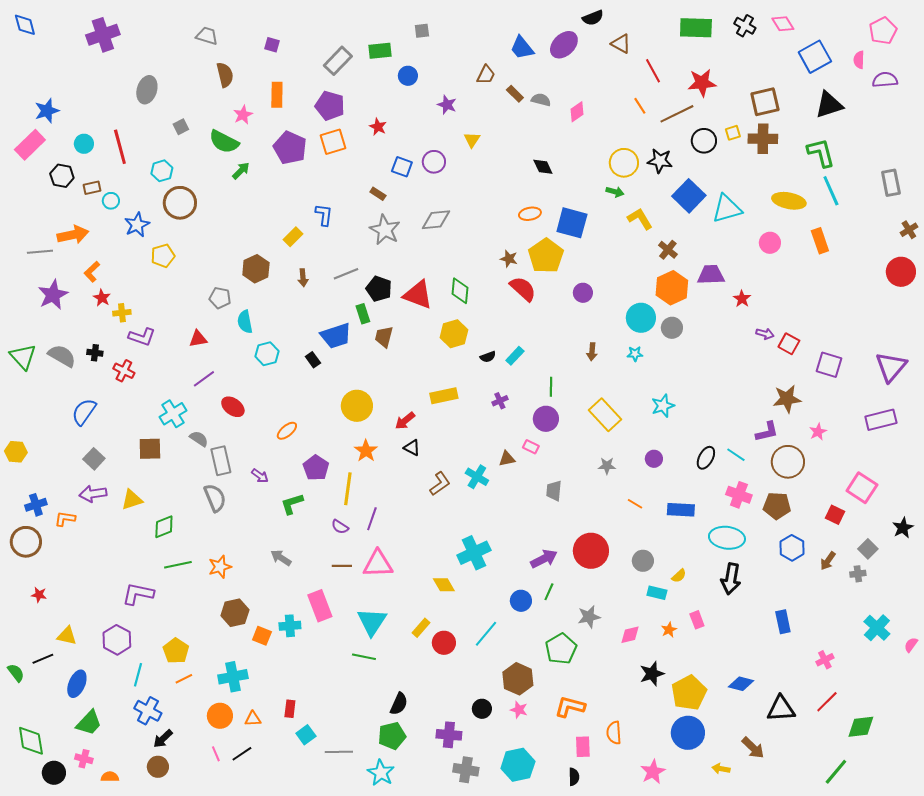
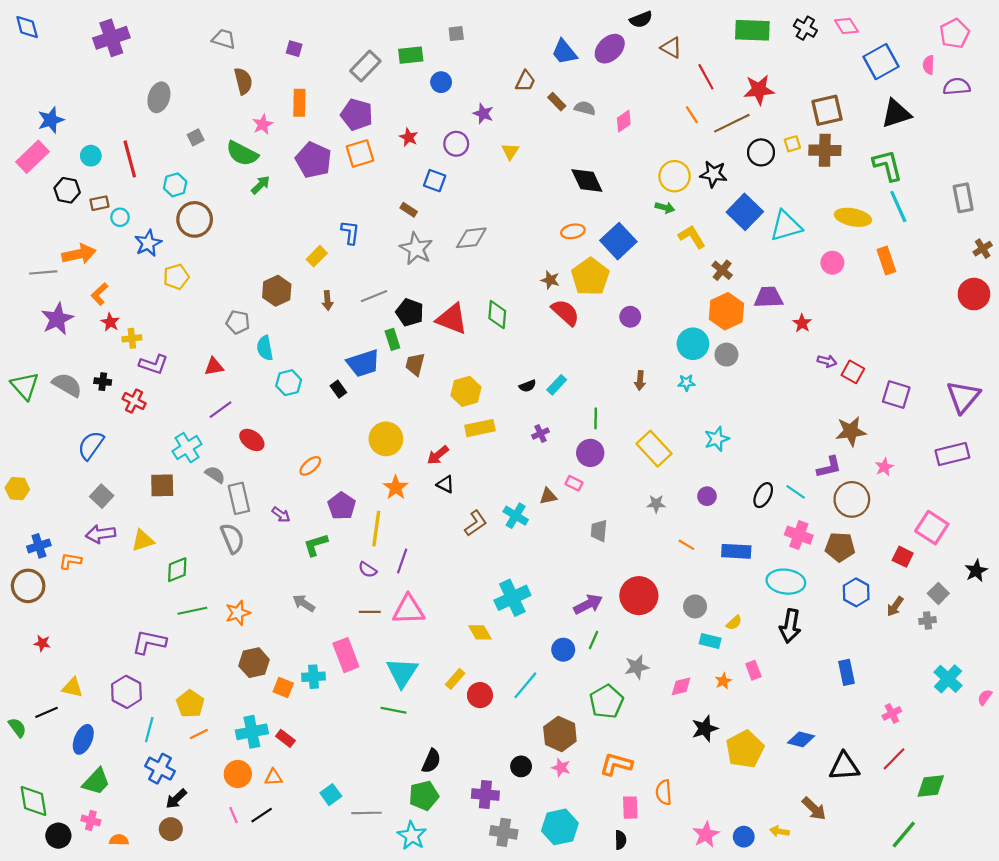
purple circle: (434, 162) -> (456, 144), moved
black diamond: (543, 167) -> (587, 181), size x1.5
blue square: (572, 223) -> (618, 241), turned 32
yellow hexagon: (454, 334) -> (466, 391), moved
red rectangle: (290, 709) -> (285, 738), moved, turned -60
blue circle: (688, 733) -> (744, 837), moved, size x0.6

